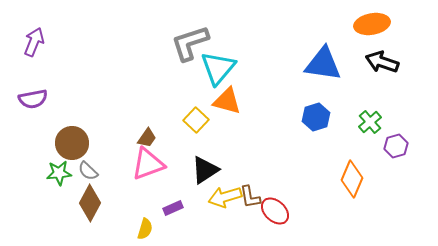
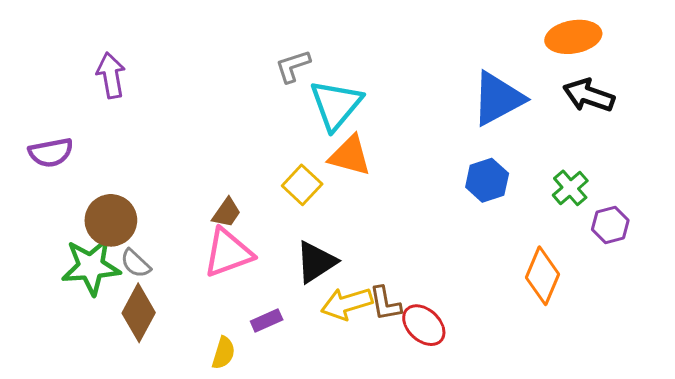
purple arrow: (34, 42) -> (111, 75), moved, turned -32
gray L-shape: (190, 43) -> (293, 66), size x0.6
blue triangle: (323, 64) -> (498, 99), turned -36
green star: (59, 173) -> (91, 267), size x1.5

